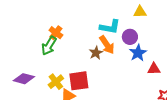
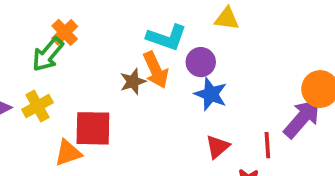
blue star: (138, 53) -> (211, 94), turned -30
red triangle: (154, 69) -> (218, 147), moved, turned -48
yellow cross: (56, 82) -> (37, 106), moved

